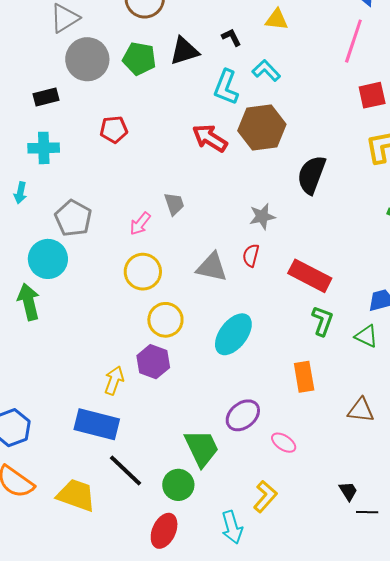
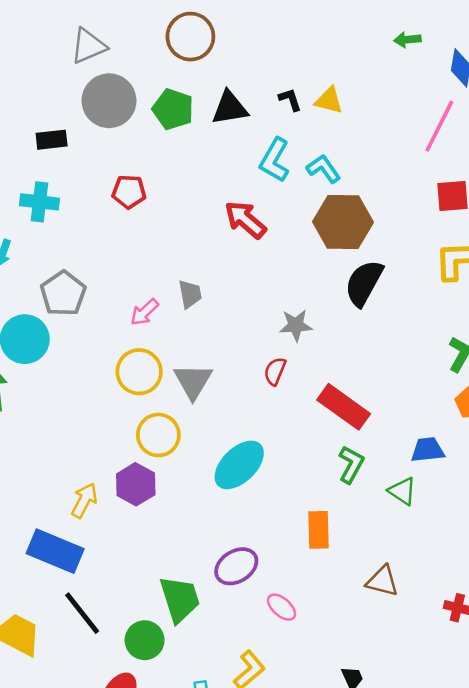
yellow triangle: (277, 20) -> (329, 100), moved
cyan L-shape: (266, 70) -> (324, 169), moved
brown hexagon: (262, 127) -> (343, 222), moved
gray triangle: (212, 267) -> (193, 381), moved, turned 40

